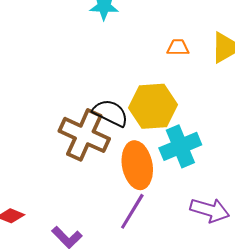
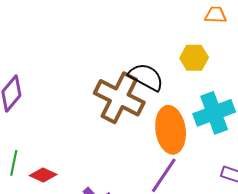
yellow hexagon: (153, 106) -> (194, 58), moved, size x0.6

